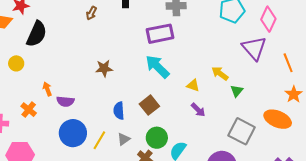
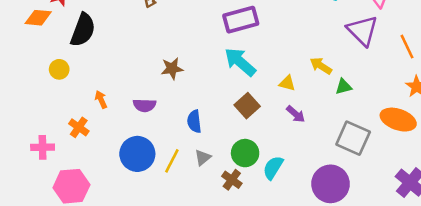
green triangle: (237, 91) -> (344, 87), turned 40
purple semicircle: (65, 101) -> (145, 105), moved
brown square: (149, 105) -> (247, 106), moved

